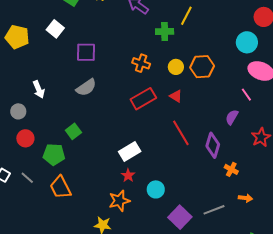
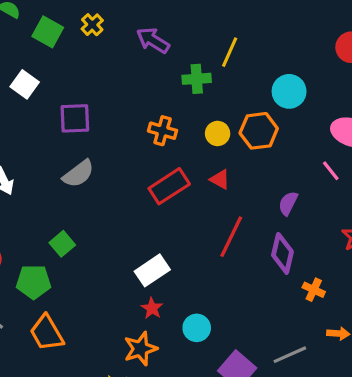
cyan circle: (247, 42) -> (289, 91), moved
purple semicircle: (232, 117) -> (288, 203), moved
red line: (181, 133) -> (231, 237), turned 60

